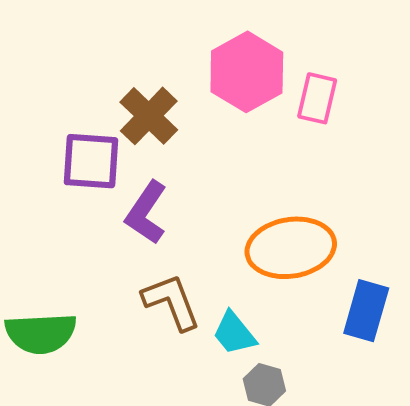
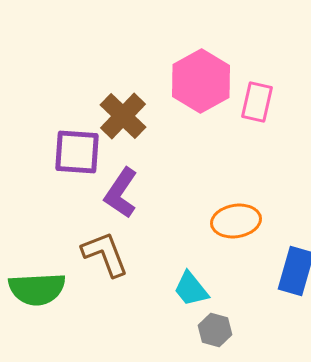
orange ellipse: (291, 248) -> (236, 221), size x0.7
brown L-shape: (171, 302) -> (105, 254), moved

